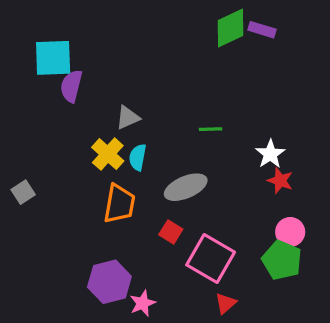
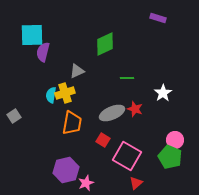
green diamond: (230, 28) -> (105, 44), moved
yellow cross: (108, 154) -> (65, 93), turned 30
cyan semicircle: (138, 157) -> (51, 95), moved
red star: (280, 181) -> (135, 109), moved

